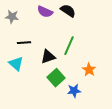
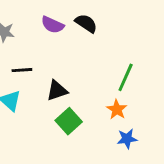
green line: (69, 46) -> (126, 77), moved
blue star: (74, 91) -> (127, 139), moved

